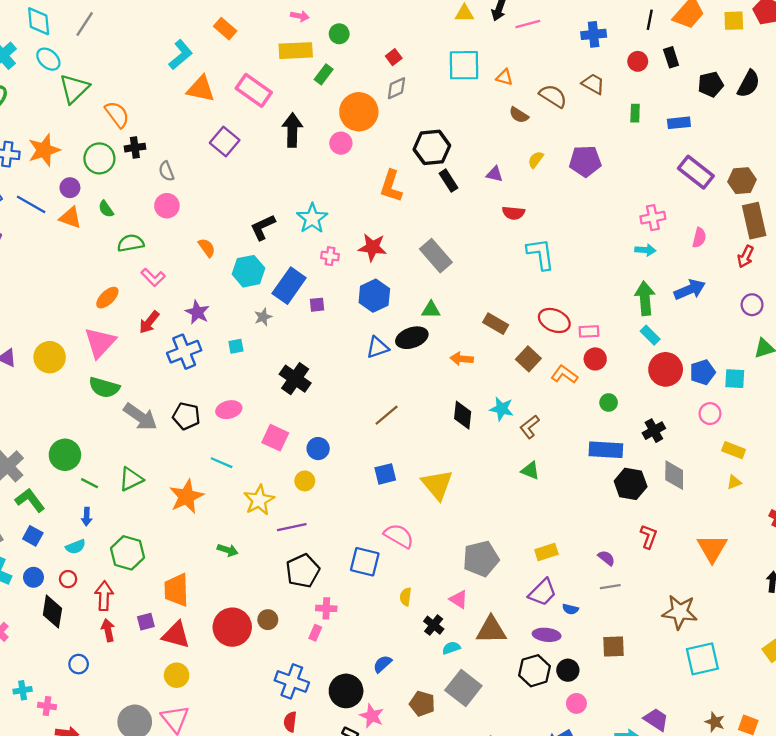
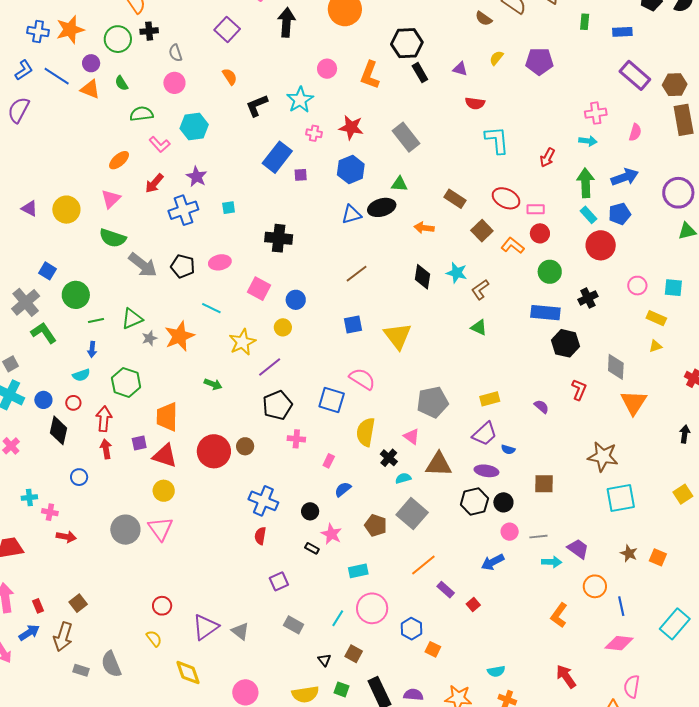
pink circle: (341, 143) -> (327, 69), moved
orange semicircle: (207, 248) -> (230, 77), moved
red arrow: (746, 256) -> (547, 158), moved
cyan hexagon: (249, 271) -> (194, 127), moved
purple circle: (752, 305) -> (678, 193), size x1.6
gray star: (263, 317) -> (149, 338), moved
pink triangle: (100, 343) -> (111, 199), size x0.7
blue pentagon: (702, 372) -> (620, 214), moved
black cross: (295, 379) -> (279, 238), turned -32
cyan square: (735, 379) -> (673, 288), moved
green circle: (609, 403) -> (550, 272), size x1.5
gray diamond: (674, 475) -> (616, 367), moved
green line: (90, 483) -> (96, 321), turned -42
purple line: (292, 527) -> (270, 367), turned -30
blue square: (33, 536) -> (48, 271), moved
gray line: (610, 587) -> (538, 537), moved
yellow semicircle: (406, 597) -> (366, 432), size x1.8
pink rectangle: (315, 633) -> (329, 461), moved
black circle: (346, 691) -> (310, 511), size x0.6

